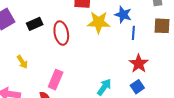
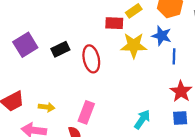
yellow arrow: (22, 62) -> (47, 107), moved, turned -48
blue square: (137, 87) -> (180, 118), turned 32

